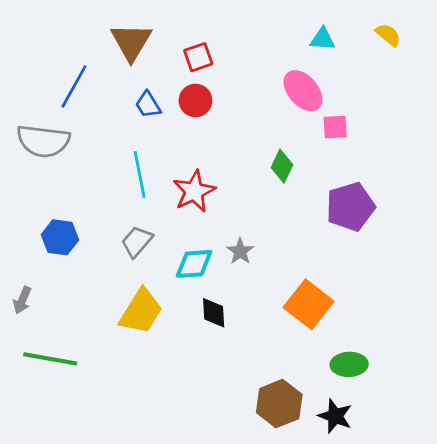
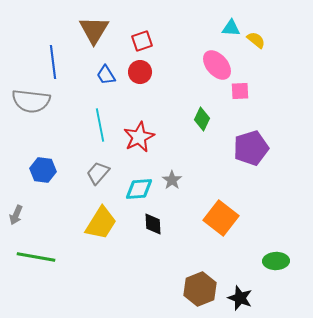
yellow semicircle: (388, 35) -> (256, 40), moved
blue line: (74, 87) -> (53, 62), turned -36
green ellipse: (349, 364) -> (276, 261), moved

